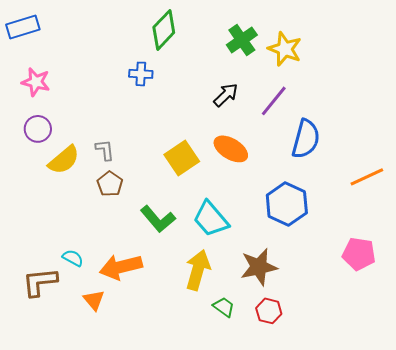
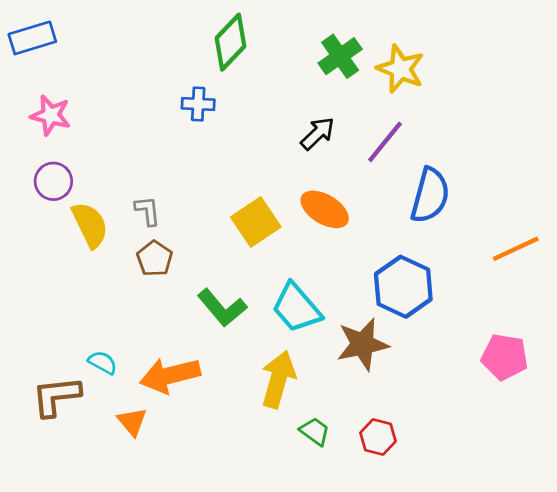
yellow semicircle: (64, 160) -> (90, 225), turned -76
brown star: (259, 267) -> (363, 344), moved

